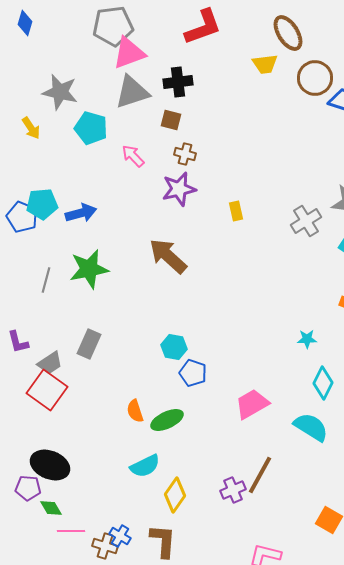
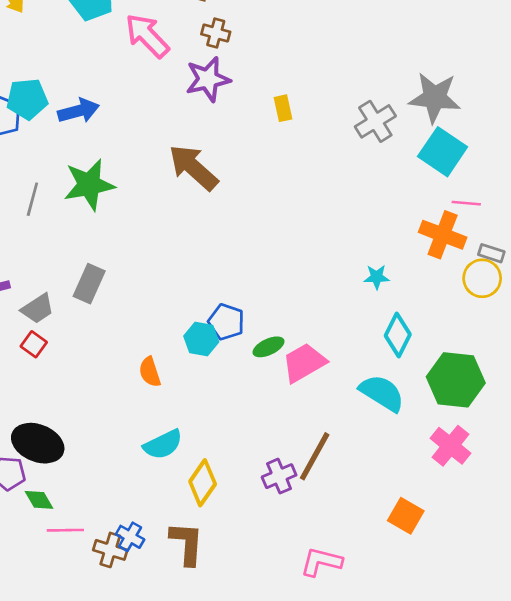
pink arrow: (133, 156) -> (147, 36), size x1.5
cyan hexagon: (174, 347) -> (201, 339), moved
red square: (47, 390) -> (34, 344), size x0.5
green ellipse: (167, 420) -> (268, 347), moved, size x0.7

